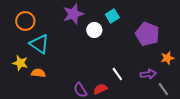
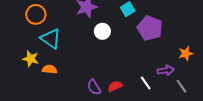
white circle: (94, 30) -> (102, 31), moved
purple pentagon: (147, 34) -> (150, 28), moved
white line: (117, 74) -> (146, 83), moved

